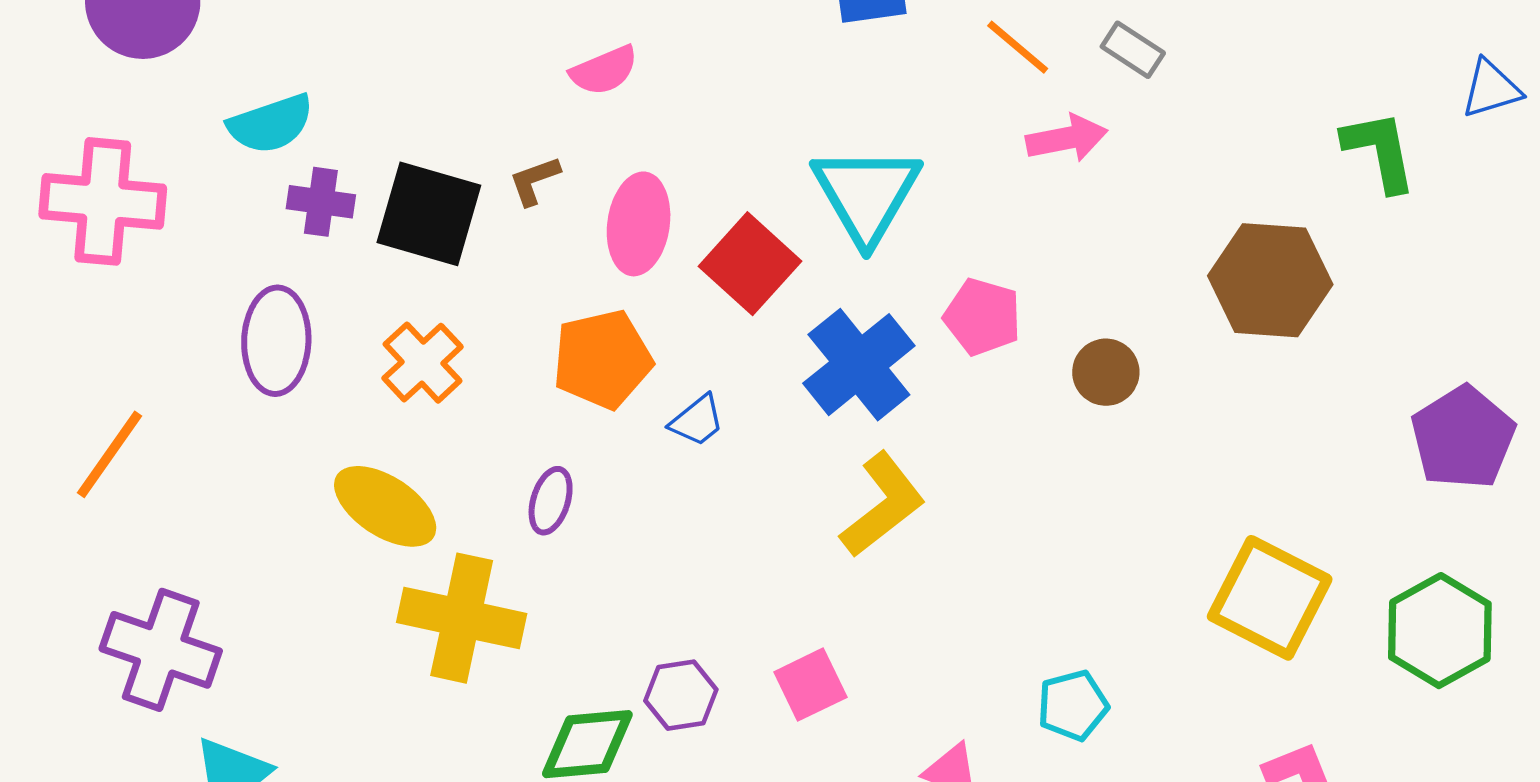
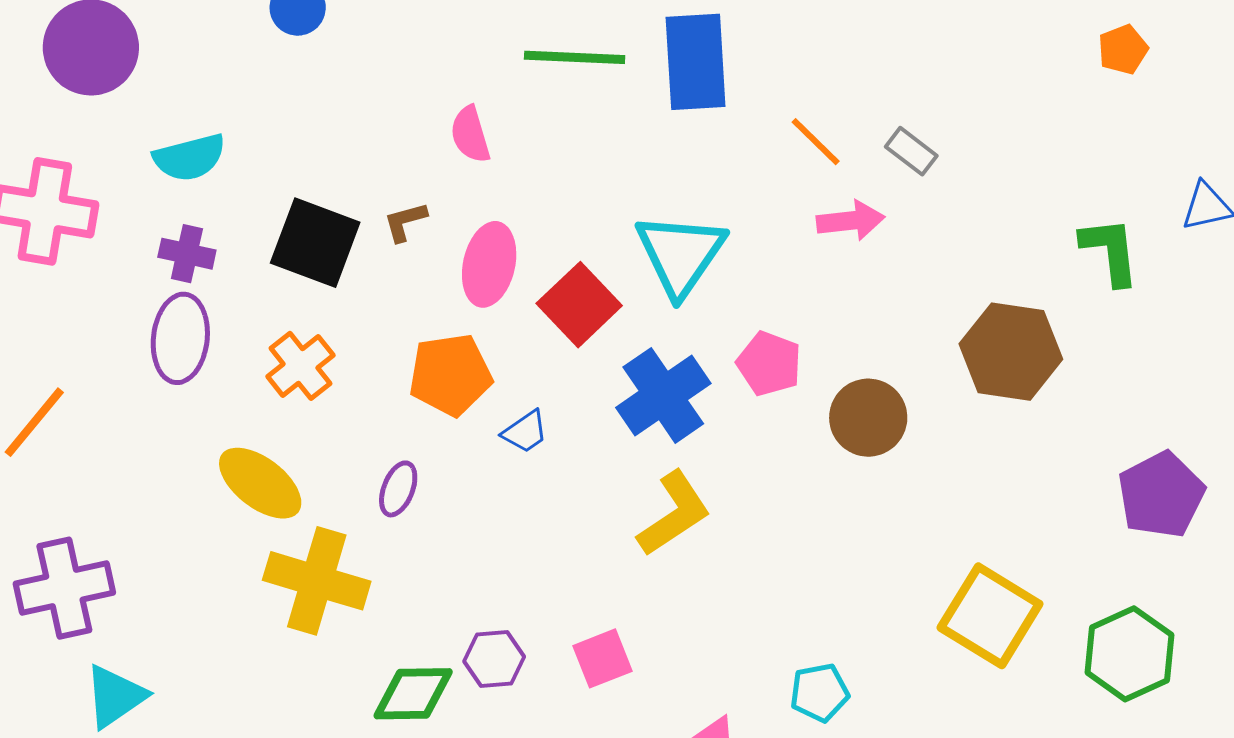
pink semicircle: (604, 70) -> (470, 134), turned 92
purple cross: (321, 202) -> (187, 254), moved
brown circle: (1106, 372) -> (868, 418), size x1.4
purple cross: (161, 650) -> (64, 588), turned -36

